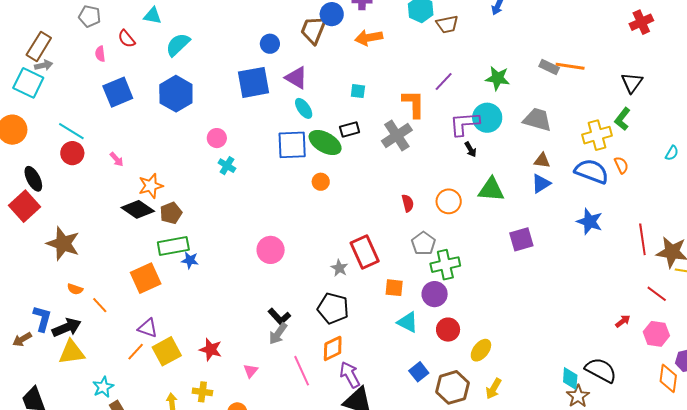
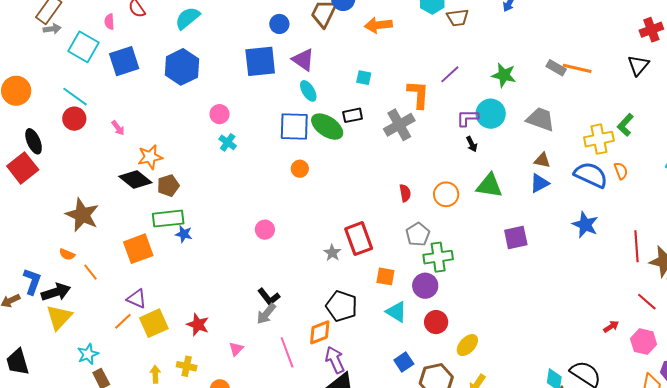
cyan square: (28, 83) -> (84, 47), moved
black triangle: (632, 83) -> (638, 65), moved
purple L-shape: (464, 124) -> (468, 118), size x0.7
orange circle: (321, 182) -> (300, 169), moved
brown star: (63, 244) -> (82, 215), moved
pink circle: (271, 250) -> (265, 230), size x0.7
black pentagon: (333, 308) -> (342, 306), moved
yellow triangle: (72, 352) -> (59, 317), turned -44

